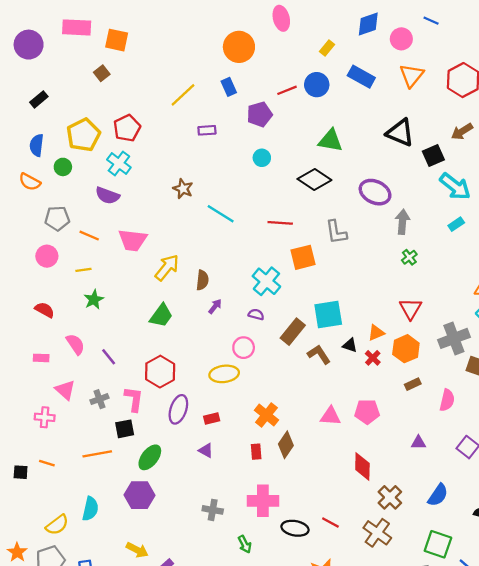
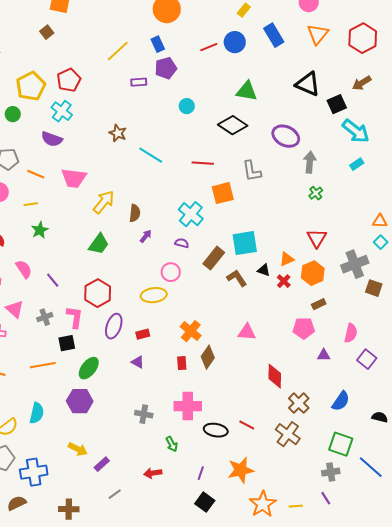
blue rectangle: (361, 77) -> (274, 35), turned 30
purple pentagon: (260, 114) -> (166, 68), moved
pink semicircle: (447, 400) -> (351, 333), moved
pink pentagon: (367, 412) -> (304, 328), moved

